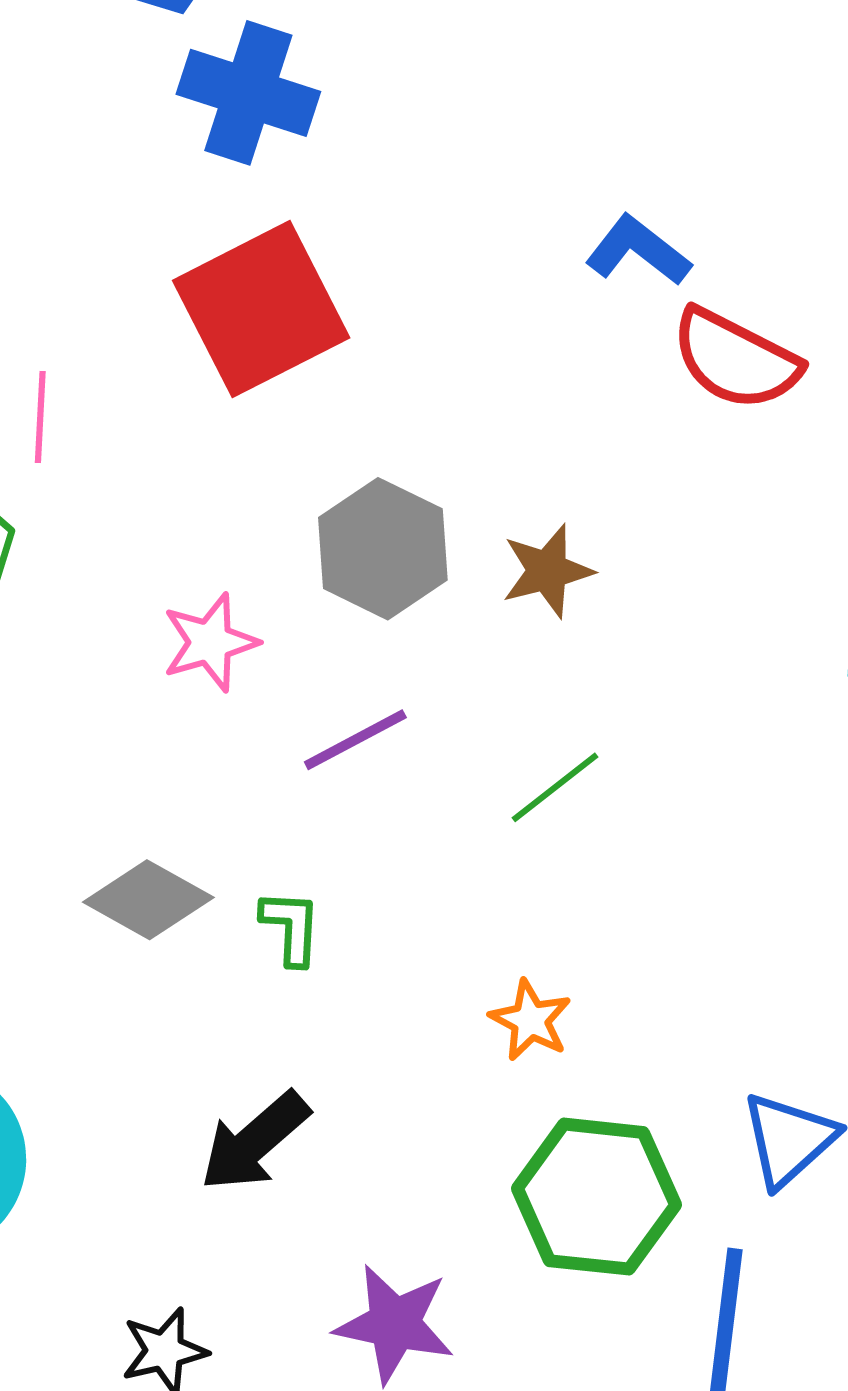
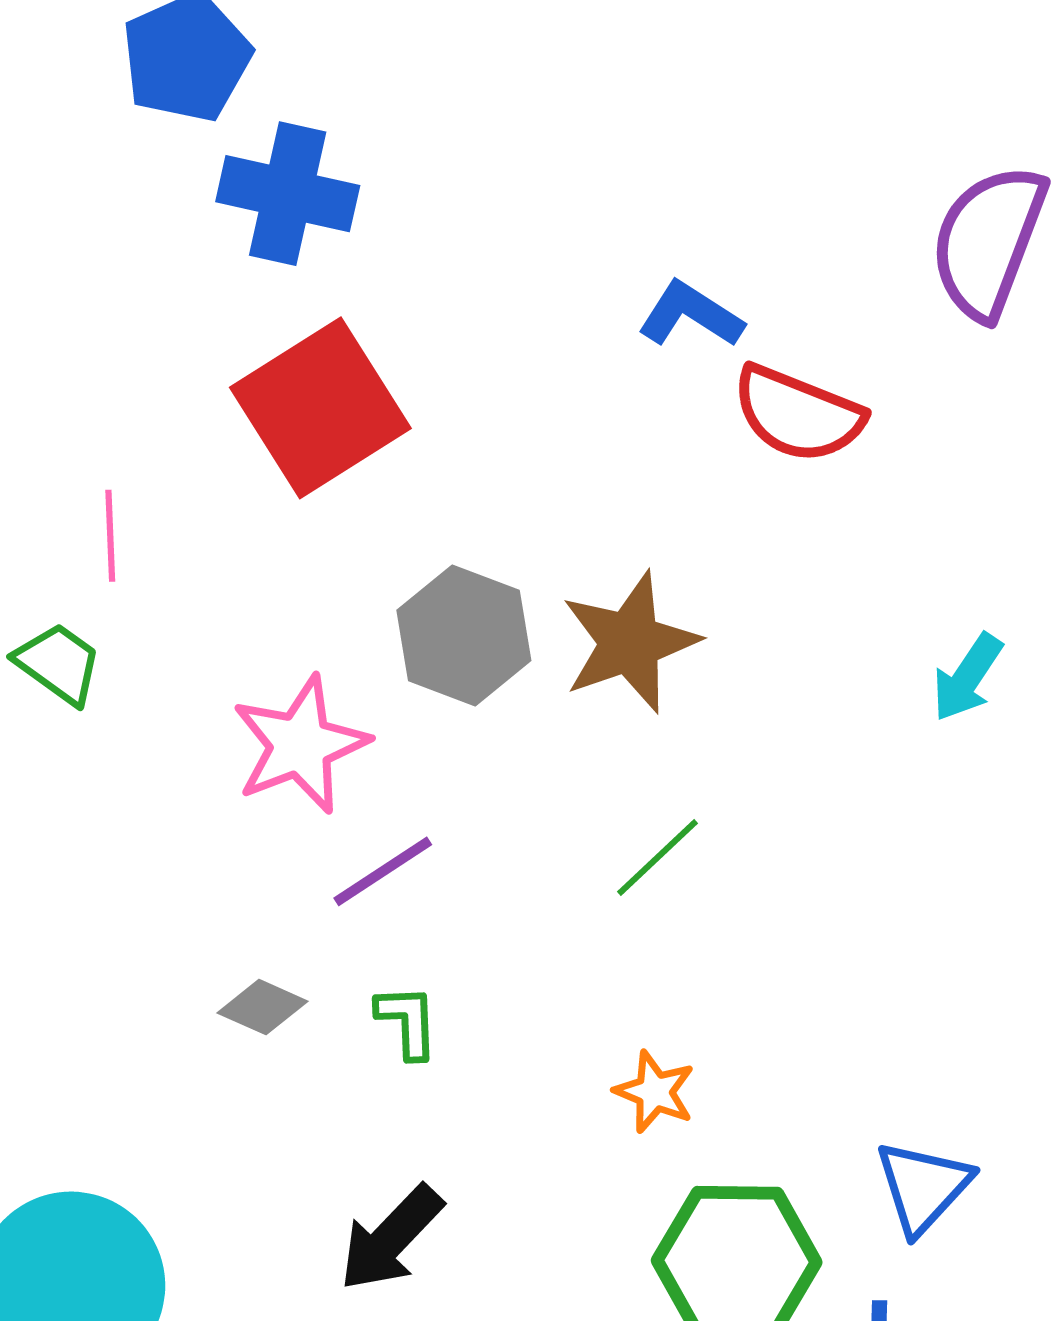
brown star: (547, 571) -> (630, 642), size x1.5
pink star: (210, 642) -> (300, 745), size x1.4
purple line: (355, 740) -> (383, 871), moved
gray diamond: (148, 900) -> (263, 1007), size x0.7

